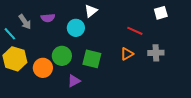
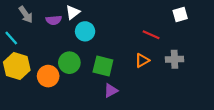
white triangle: (91, 11) -> (73, 12), moved
gray arrow: (25, 22) -> (26, 15), moved
purple triangle: (74, 81) -> (111, 91), moved

